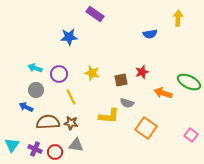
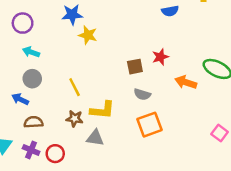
yellow star: (92, 73) -> (88, 35), moved
purple circle: (59, 74) -> (23, 23), moved
yellow L-shape: (109, 116) -> (102, 110), moved
brown semicircle: (48, 122) -> (33, 122), moved, size x0.7
orange square: (146, 128) -> (149, 125), moved, turned 35
gray triangle: (76, 145) -> (95, 138), moved

